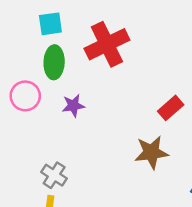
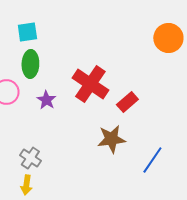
red cross: (107, 44) -> (90, 84), moved, turned -30
purple star: (73, 106) -> (46, 100), turned -30

